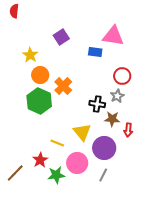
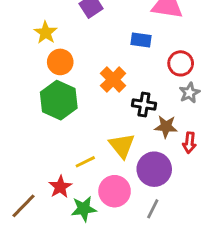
blue rectangle: (95, 52) -> (141, 40), moved
orange cross: (63, 86) -> (113, 80), moved
gray star: (117, 96) -> (189, 93), moved
yellow line: (57, 143) -> (85, 162), turned -48

